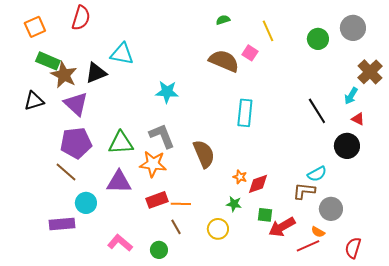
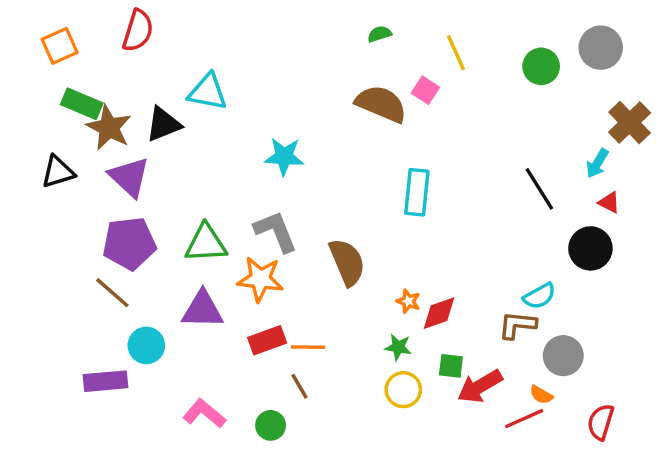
yellow circle: (218, 229) -> (403, 390), moved

